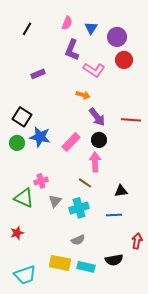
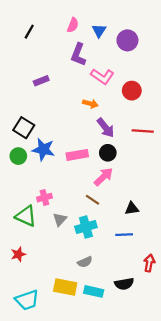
red circle: (124, 60) -> (132, 91), moved
pink rectangle: (71, 142) -> (77, 155), turned 36
pink arrow: (95, 162) -> (103, 177), turned 48

